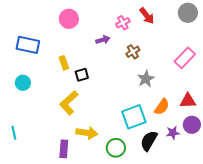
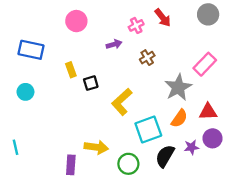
gray star: (146, 79) -> (178, 87), moved, size x1.4
yellow L-shape: (69, 103) -> (122, 102), moved

